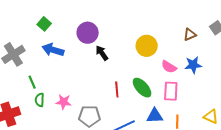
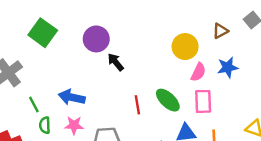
green square: (44, 24) -> (43, 33), size x1.6
yellow circle: (147, 46) -> (185, 47), moved
blue arrow: (53, 50) -> (72, 97), moved
pink semicircle: (169, 67) -> (198, 72), turned -91

